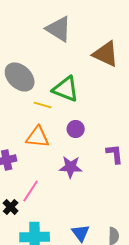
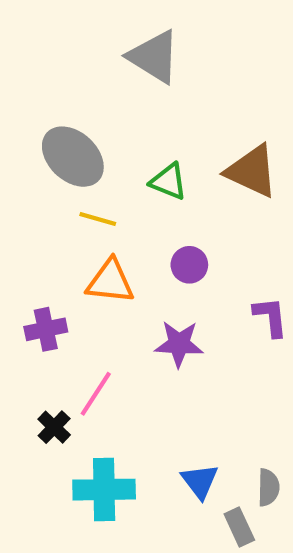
brown triangle: (106, 54) -> (252, 171), moved
green triangle: (66, 89) -> (169, 182), size x0.7
yellow line: (43, 105) -> (98, 219), moved

